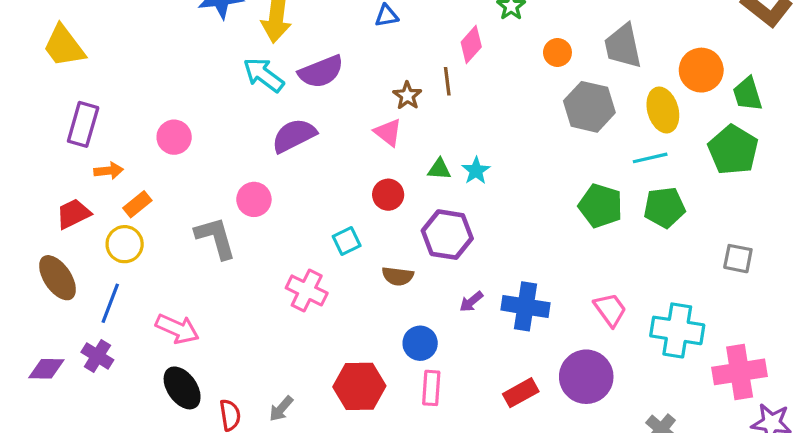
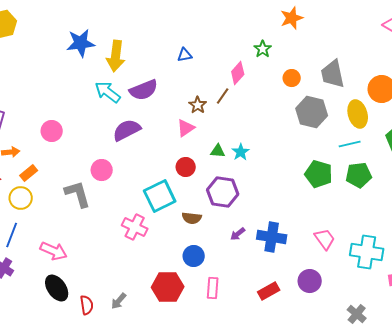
brown line: (447, 81) -> (223, 96), turned 42
pink triangle: (388, 132) -> (186, 128), turned 48
cyan square: (347, 241) -> (160, 196), size x1.8
blue circle: (420, 343) -> (194, 256), moved
purple circle: (586, 377) -> (310, 281), size x0.7

